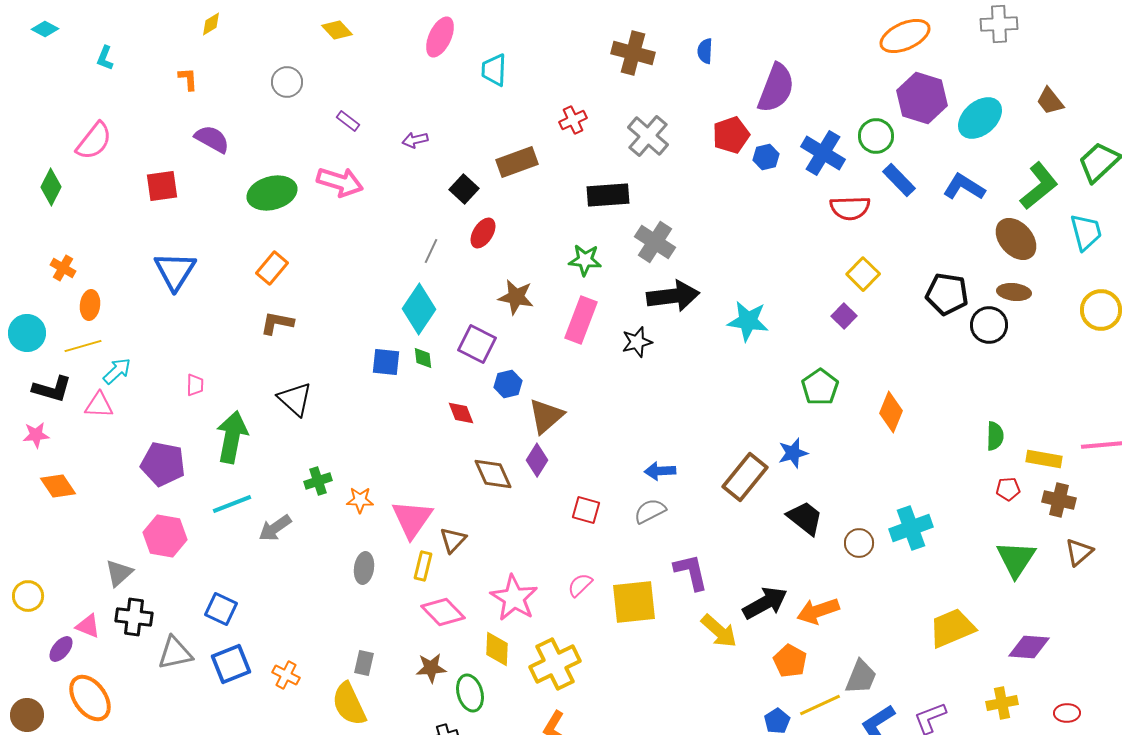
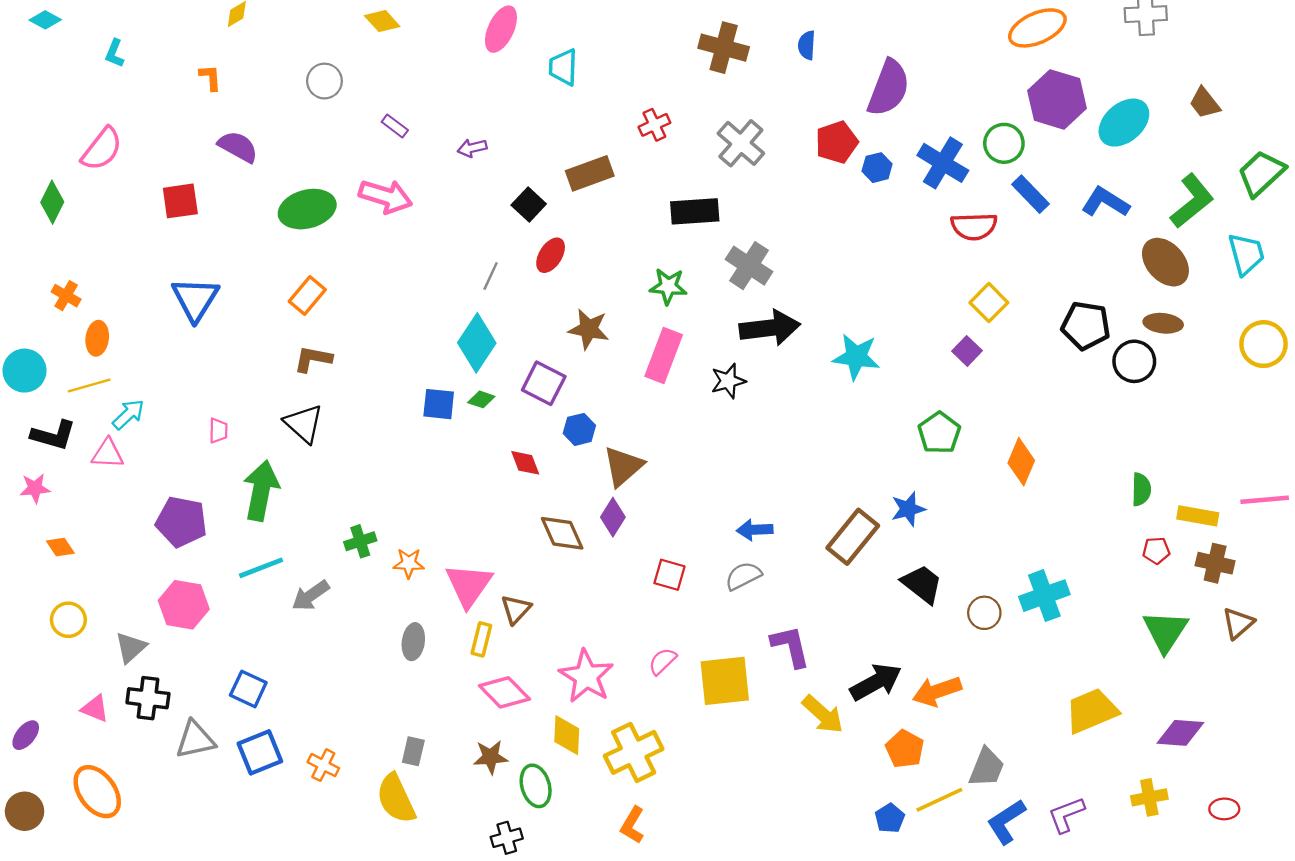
green diamond: (423, 358) -> (481, 399), turned -65
black triangle: (295, 399) -> (304, 424), moved
orange diamond: (58, 486) -> (60, 547), size x0.7
yellow circle: (28, 596) -> (68, 620), moved
purple ellipse: (61, 649) -> (26, 735), moved

